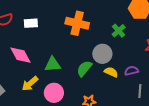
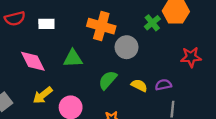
green cross: (119, 31) -> (152, 23), moved
gray circle: (102, 54) -> (127, 47), moved
green triangle: (53, 64) -> (73, 58), moved

